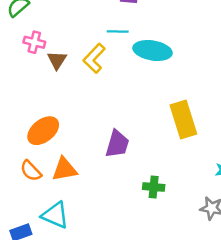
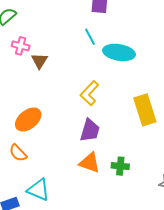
cyan line: (118, 31) -> (90, 37), turned 60
yellow L-shape: (94, 58) -> (90, 93), moved
orange triangle: (65, 169) -> (90, 163), moved, turned 30

